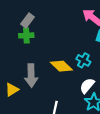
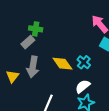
gray rectangle: (27, 20) -> (28, 42), moved
yellow triangle: (12, 90) -> (12, 76), turned -32

